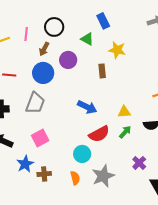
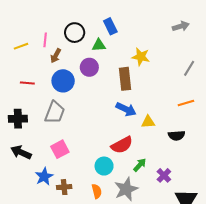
blue rectangle: (103, 21) -> (110, 26), moved
green triangle: (87, 39) -> (99, 45), moved, turned -32
brown arrow: (44, 49) -> (56, 56), moved
brown rectangle: (102, 71) -> (125, 79), size x1.5
blue arrow: (87, 107) -> (126, 109), moved
green arrow: (125, 132) -> (140, 165), moved

